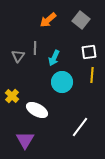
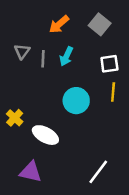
gray triangle: (18, 56) -> (22, 51), moved
cyan arrow: (54, 58) -> (66, 56), moved
white line: (80, 127) -> (98, 172), moved
purple triangle: (25, 140) -> (31, 172), turned -48

